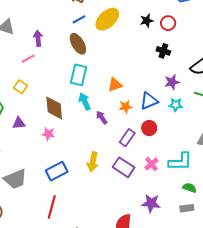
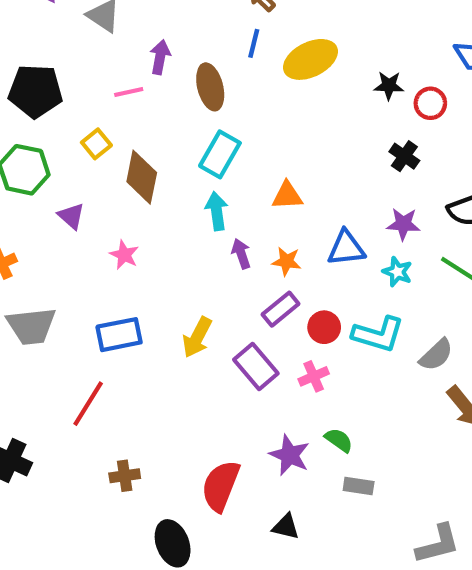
blue line: (79, 19) -> (254, 43), turned -64
brown ellipse: (78, 44) -> (210, 87), moved
orange star: (126, 107) -> (287, 261), moved
brown diamond: (54, 108) -> (142, 177), moved
purple triangle: (19, 123) -> (71, 216), turned 32
red circle: (149, 128) -> (324, 327), moved
cyan L-shape: (180, 162) -> (378, 334), moved
green semicircle: (189, 188) -> (339, 440), moved

